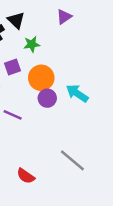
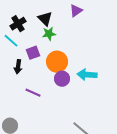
black triangle: (16, 20) -> (45, 19), moved
cyan arrow: (77, 93) -> (87, 75), turned -30

